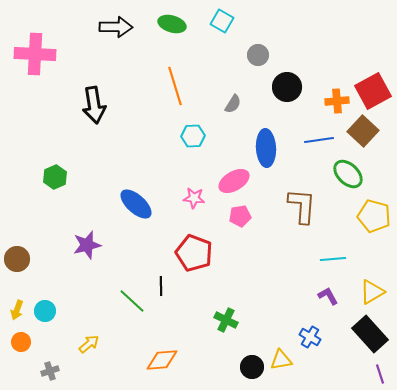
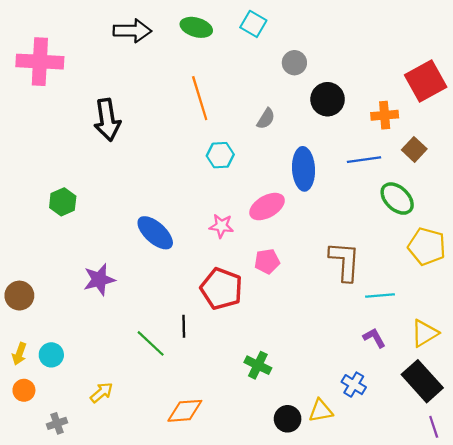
red square: (373, 91) -> (426, 81), moved
brown square: (363, 131) -> (414, 149), size x0.7
brown L-shape: (302, 206) -> (345, 261), moved
pink pentagon: (240, 216) -> (267, 261), moved

